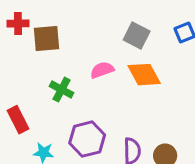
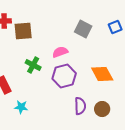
orange diamond: (144, 75) -> (102, 74), moved
purple hexagon: (87, 139) -> (64, 76), moved

